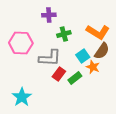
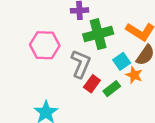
green cross: (64, 34) -> (98, 34), size x1.6
gray L-shape: (50, 58) -> (81, 64), turned -70

